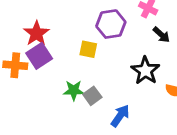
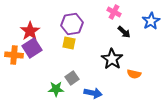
purple hexagon: (111, 24) -> (72, 24), moved
green star: (74, 90) -> (56, 89), moved
blue arrow: (120, 116) -> (93, 93), turned 66

